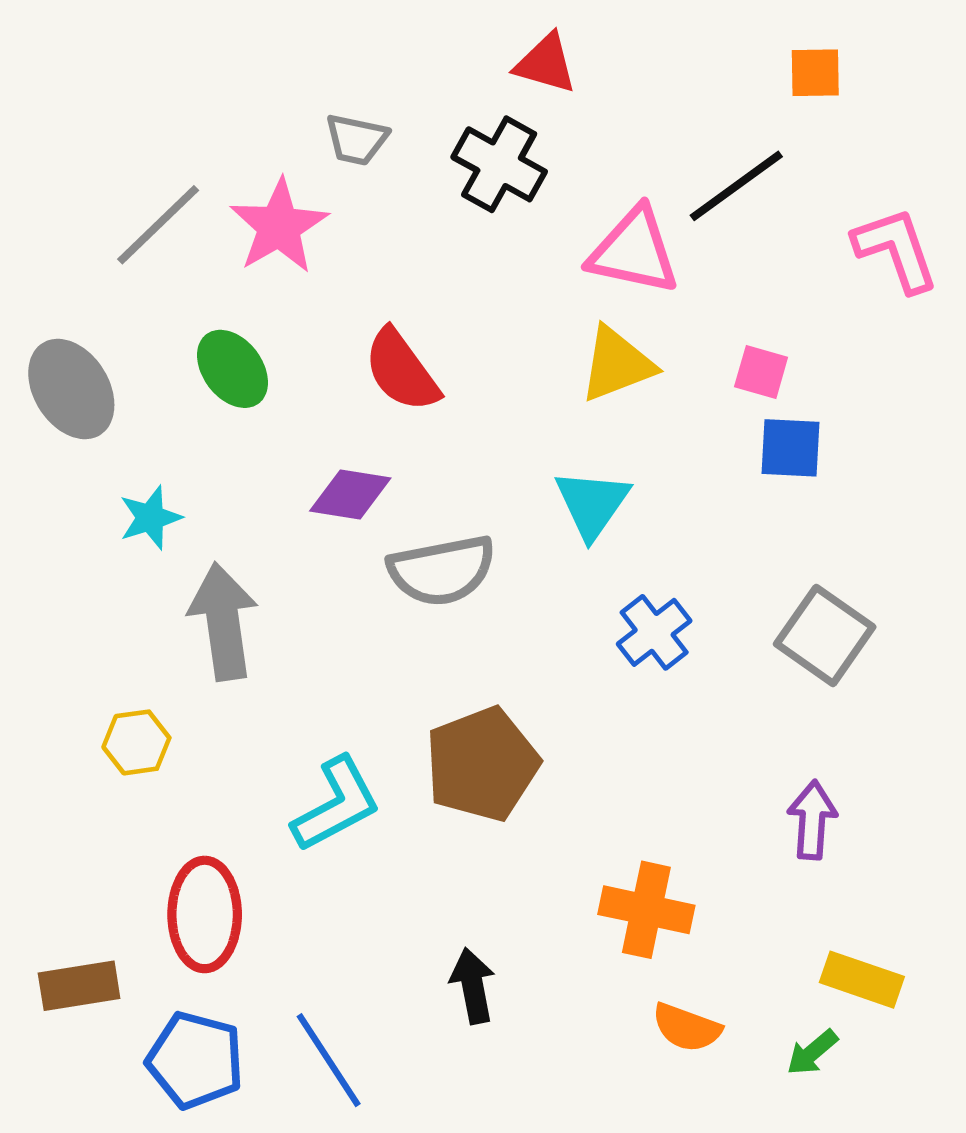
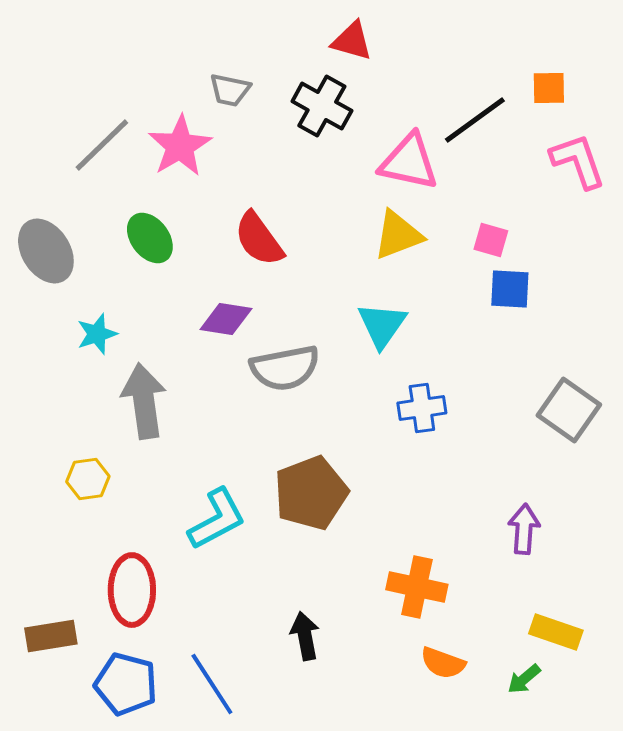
orange square: (815, 73) -> (549, 88), moved
blue cross: (654, 632) -> (422, 408), turned 30
gray square: (825, 635) -> (569, 410), moved

